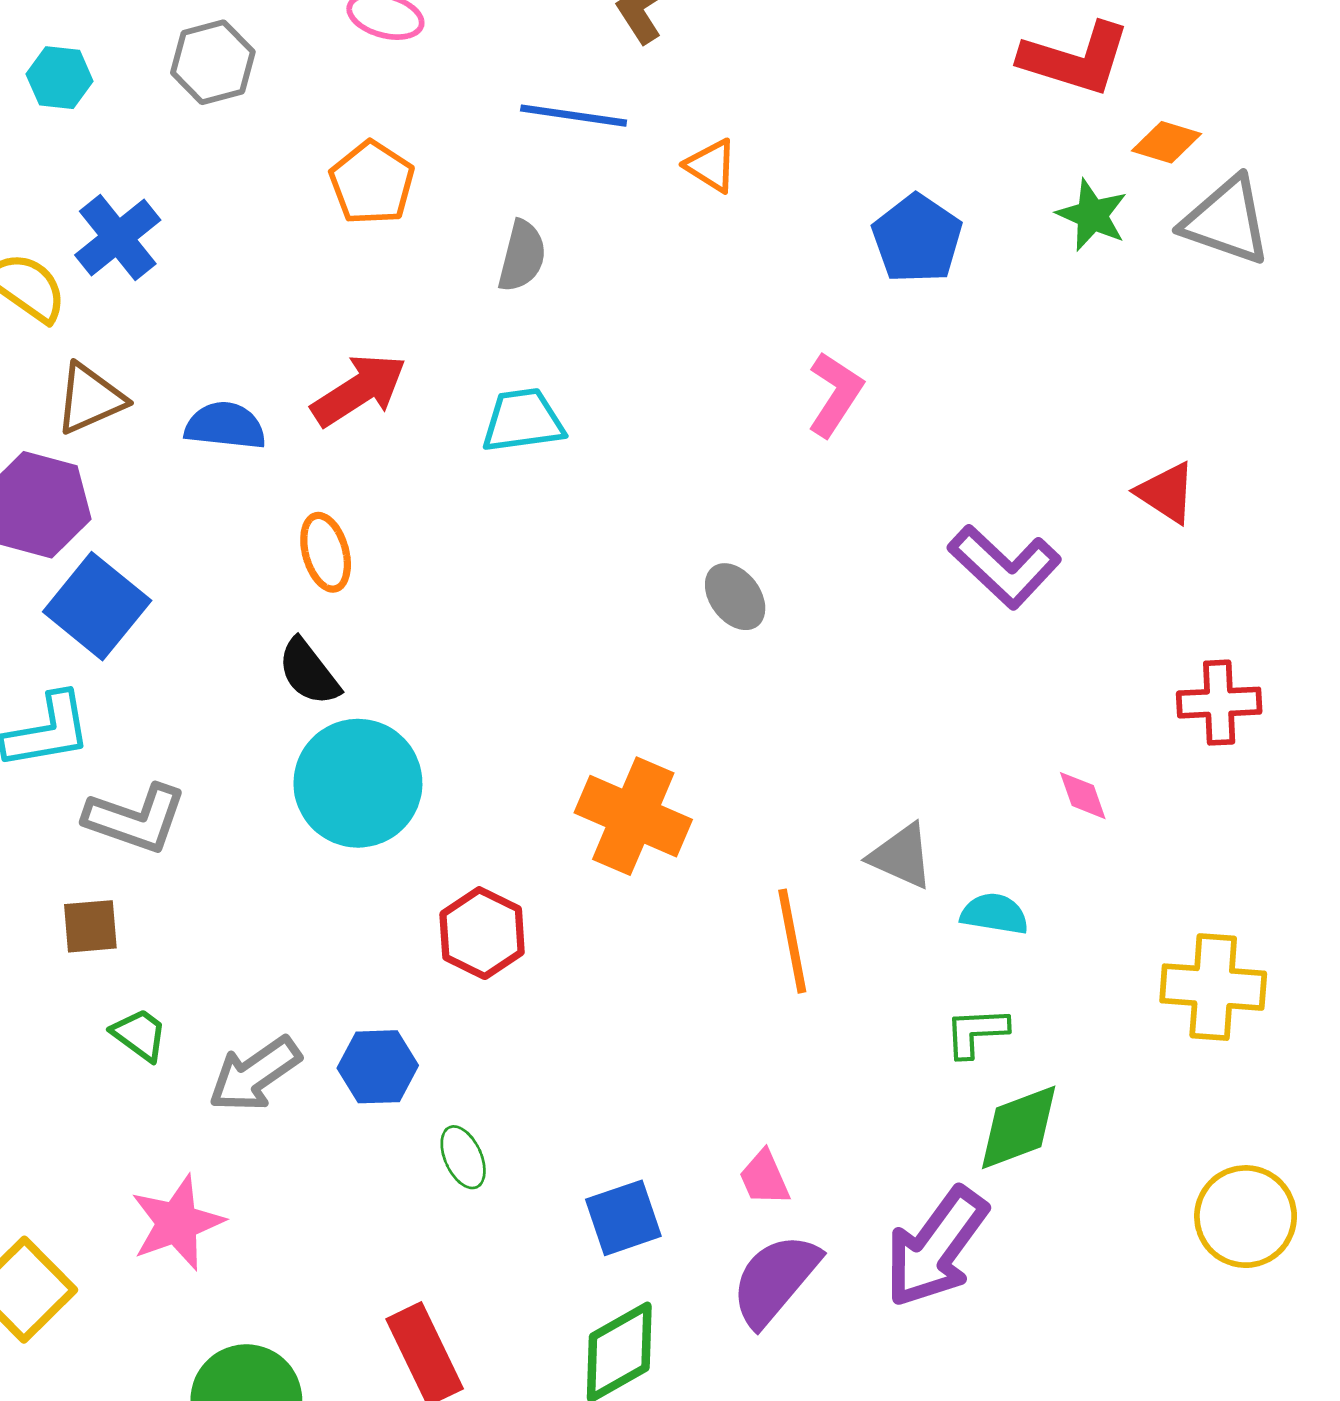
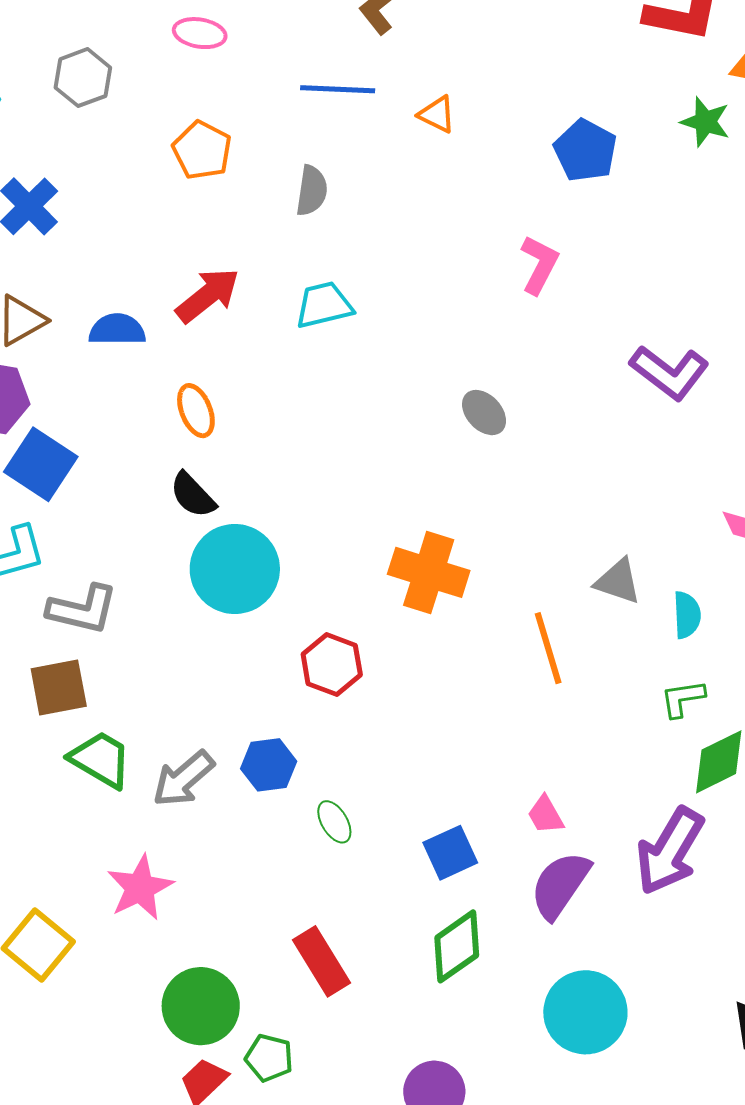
cyan semicircle: (994, 914) -> (687, 615), turned 84
brown square: (90, 926) -> (59, 688), size x1.4
green trapezoid: (140, 1035) -> (101, 759), size x1.6

